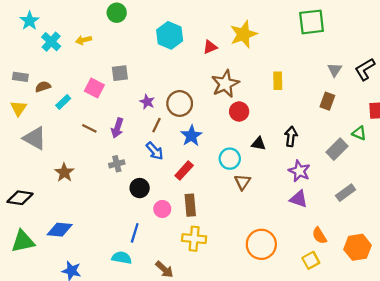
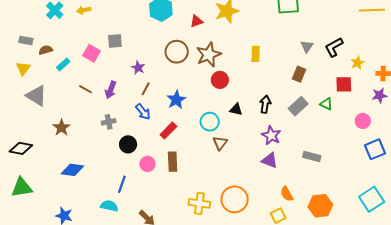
brown circle: (180, 103) -> (177, 52), moved
gray rectangle: (337, 149) -> (298, 106), moved
gray rectangle: (346, 193) -> (312, 157), turned 48
blue diamond: (60, 230) -> (72, 170), moved
yellow cross: (194, 239) -> (199, 203), moved

